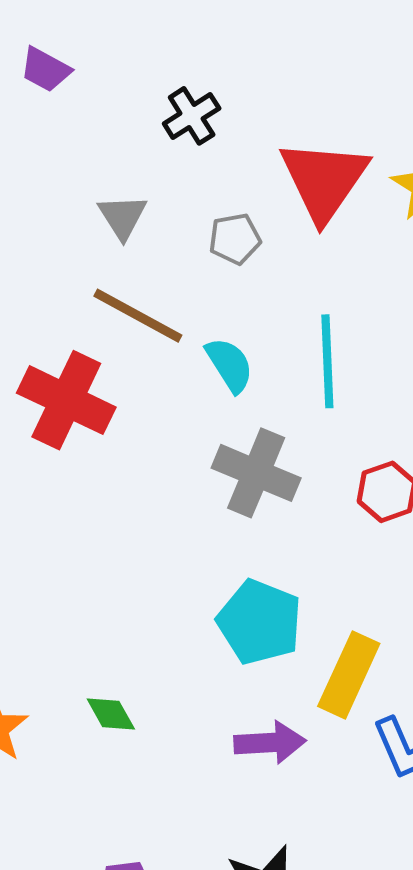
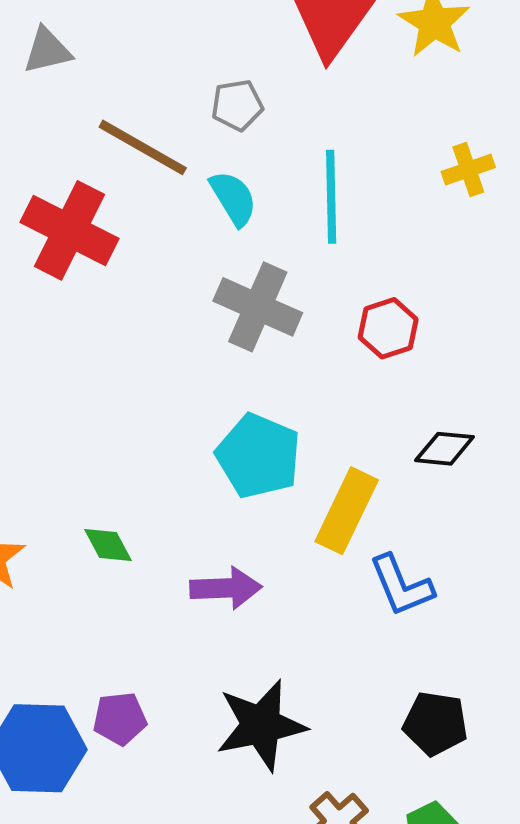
gray triangle: (122, 217) -> (47, 51), moved, turned 48
gray pentagon: (235, 239) -> (237, 105), moved
purple arrow: (270, 743) -> (226, 588), moved

